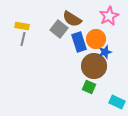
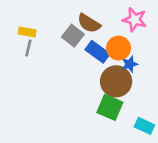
pink star: (109, 16) -> (135, 20), turned -30
blue rectangle: (79, 42) -> (98, 52), turned -36
green square: (89, 87) -> (110, 107), size x1.5

